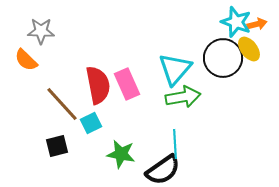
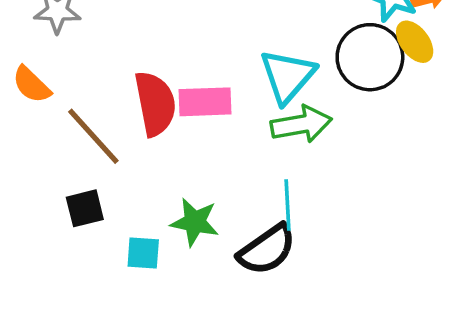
orange semicircle: (26, 60) -> (32, 85), moved
pink rectangle: (127, 84) -> (205, 102), turned -68
cyan square: (91, 123) -> (143, 253), moved, turned 30

